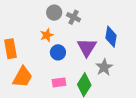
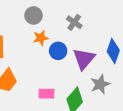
gray circle: (54, 13) -> (33, 15), moved
blue circle: (58, 52) -> (58, 51), moved

